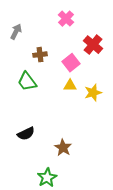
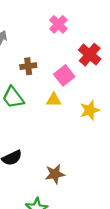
yellow triangle: (70, 86) -> (54, 100), moved
brown star: (63, 148) -> (55, 174), turned 30

